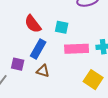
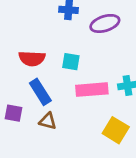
red semicircle: (33, 24) -> (32, 58), turned -48
blue rectangle: (38, 49) -> (40, 92), turned -60

